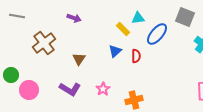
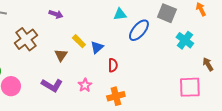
yellow rectangle: (123, 29) -> (79, 41), moved
red semicircle: (136, 56) -> (113, 65), moved

